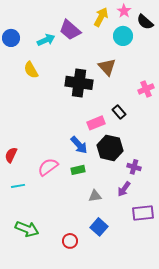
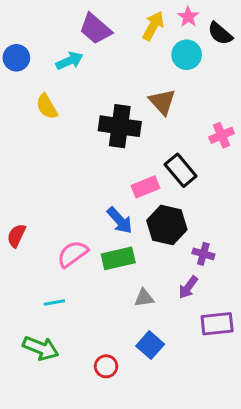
purple trapezoid: (70, 30) -> (95, 29), moved
black rectangle: (119, 112) -> (181, 170), size x1.5
green rectangle: (78, 170) -> (118, 258), size x1.5
cyan line: (18, 186) -> (54, 303), moved

